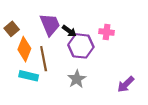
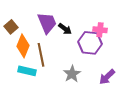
purple hexagon: (81, 46) -> (90, 43), moved
purple arrow: (126, 84) -> (107, 77), moved

